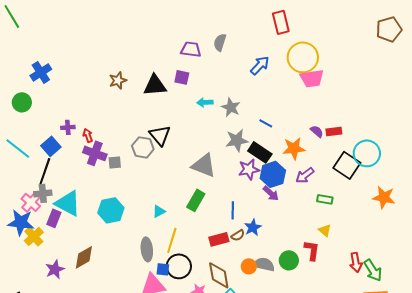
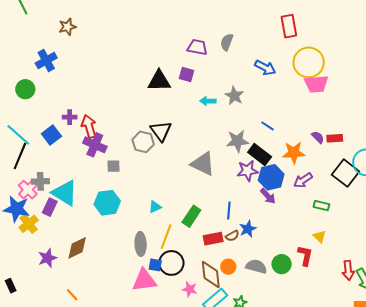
blue arrow: (260, 65) -> (265, 68), turned 70
brown star: (118, 80) -> (67, 27), moved
gray star: (231, 107) -> (234, 96), moved
red arrow: (88, 135) -> (89, 126), size x1.6
gray square: (115, 162) -> (114, 166), moved
black line: (45, 171) -> (20, 156), moved
green rectangle: (196, 200) -> (191, 216), moved
orange circle: (249, 266) -> (228, 267), moved

